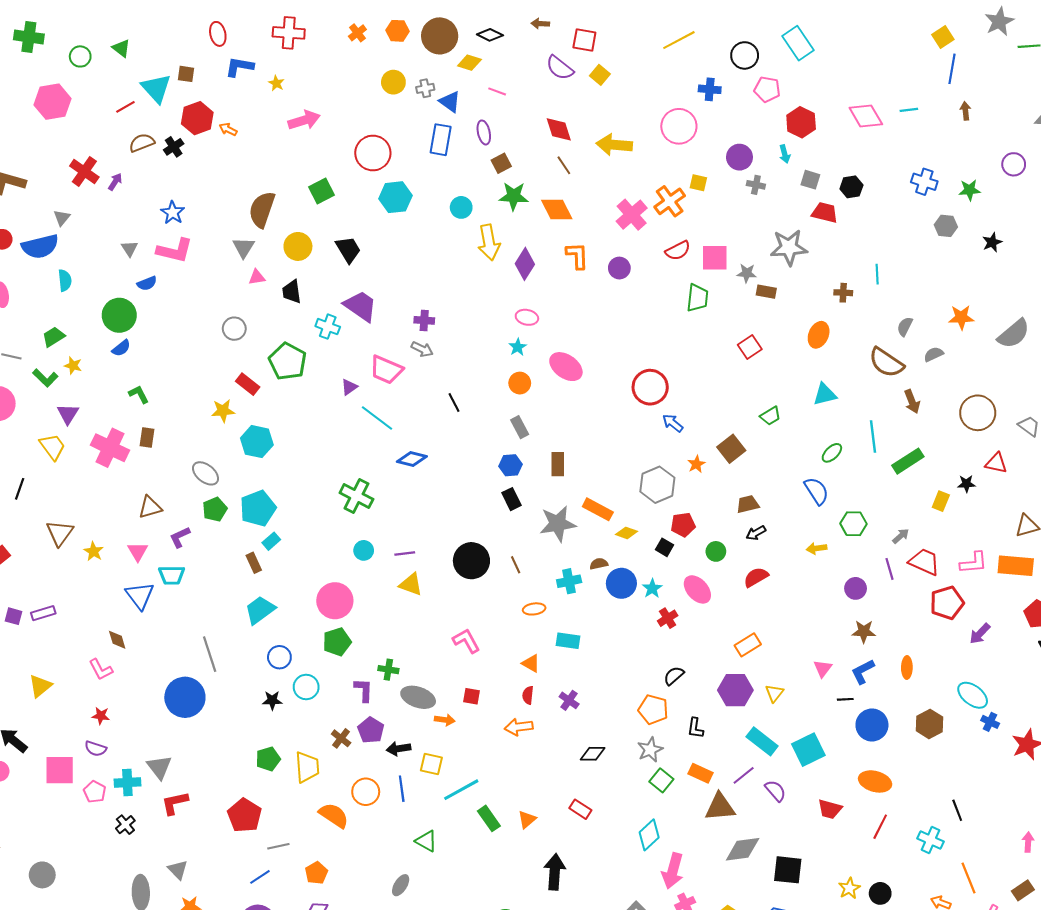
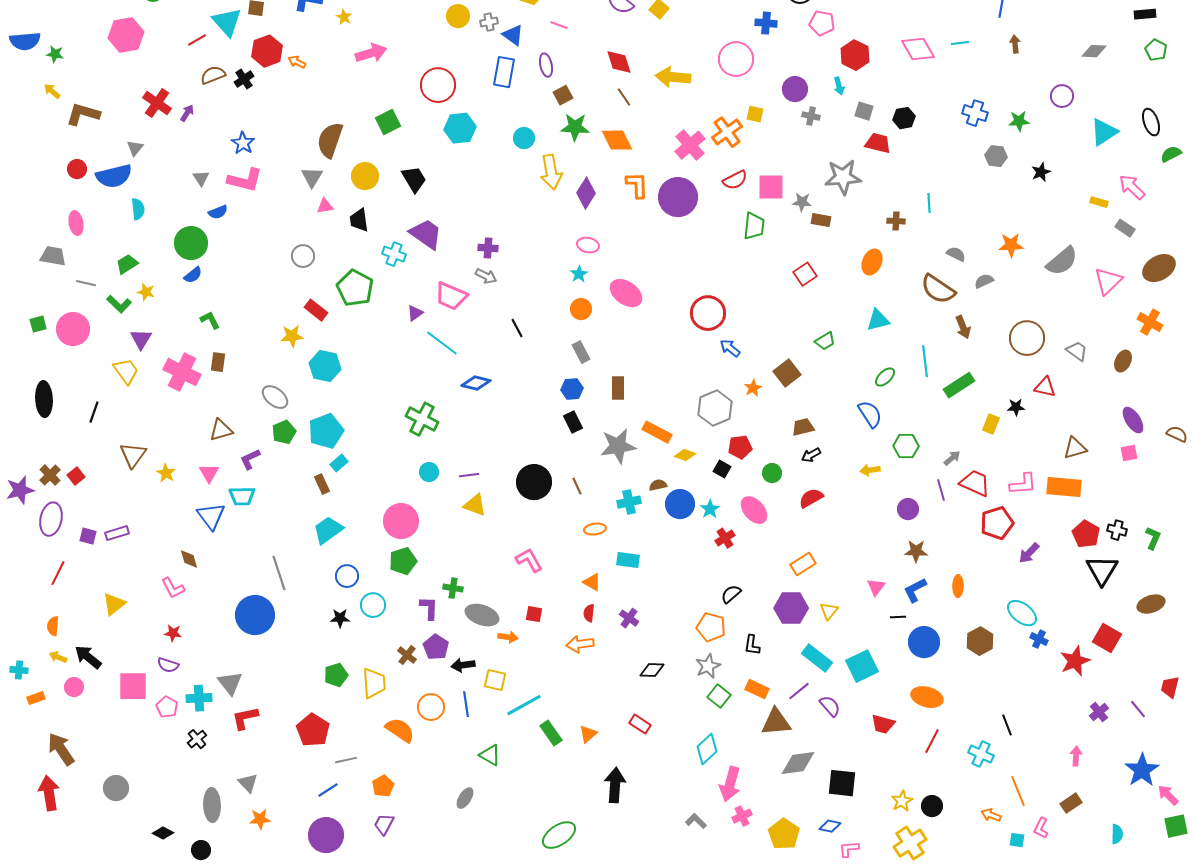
purple circle: (619, 268) -> (678, 197), size x1.8
gray semicircle: (905, 327) -> (956, 254), turned 90

